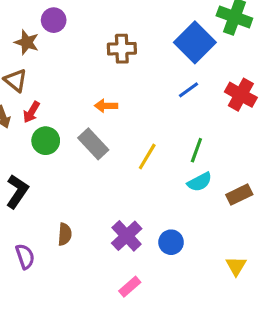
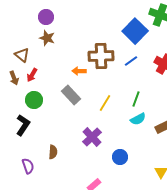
brown star: (27, 42) -> (47, 38), moved
brown cross: (122, 49) -> (101, 56), moved, size x1.4
green circle: (46, 141) -> (34, 100), moved
purple cross: (127, 236) -> (92, 137), moved

